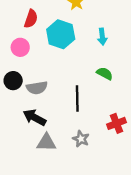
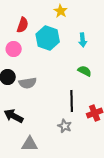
black line: (77, 98) -> (72, 101), moved
black arrow: (34, 117) -> (14, 116), moved
gray triangle: (46, 142) -> (30, 144), moved

